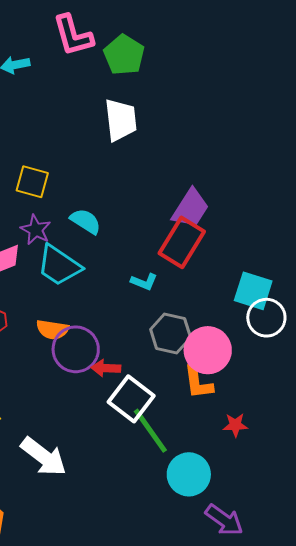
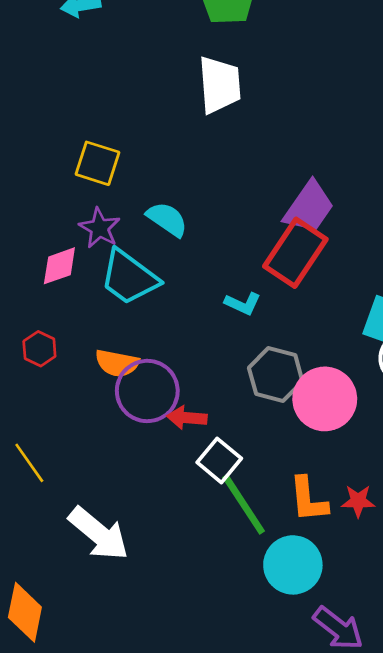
orange L-shape: (198, 382) -> (308, 499), moved
white square: (131, 399) -> (219, 460), size x0.7

